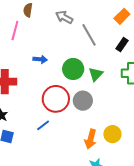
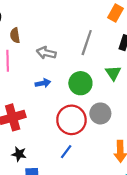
gray arrow: (64, 17) -> (46, 53), moved
gray line: (89, 35) -> (87, 43), turned 65
green triangle: (96, 74) -> (113, 73), moved

